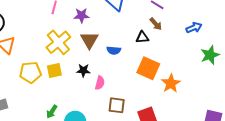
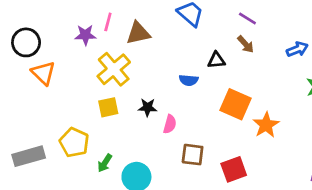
purple star: (81, 15) -> (85, 35), moved
black triangle: (142, 37) -> (216, 60), moved
brown triangle: (89, 40) -> (138, 33), moved, turned 48
yellow pentagon: (30, 72) -> (74, 142), moved, turned 30

